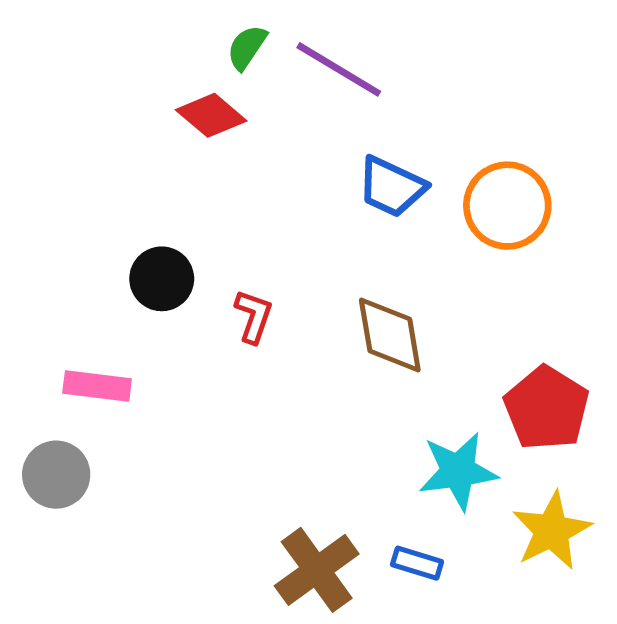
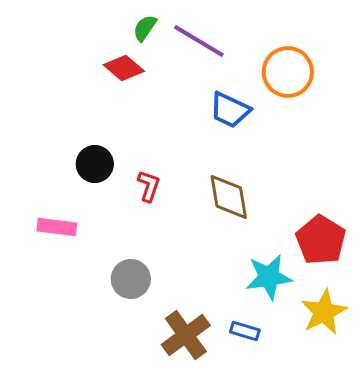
orange circle: (507, 206) -> (288, 72), moved
gray circle: (56, 475) -> (131, 279), moved

